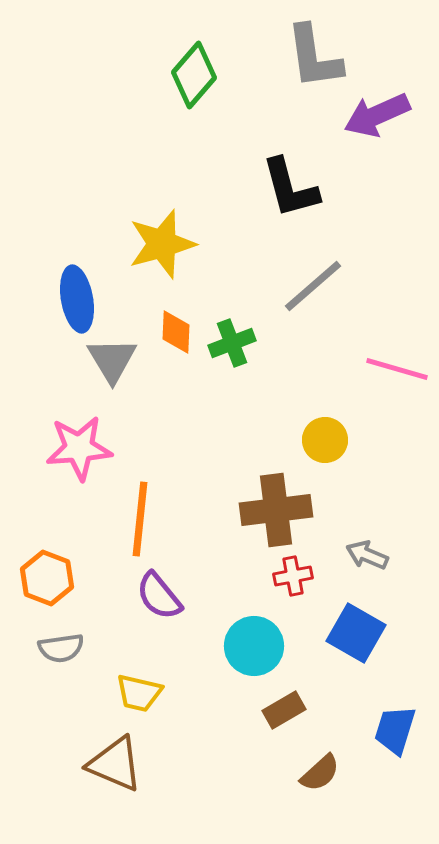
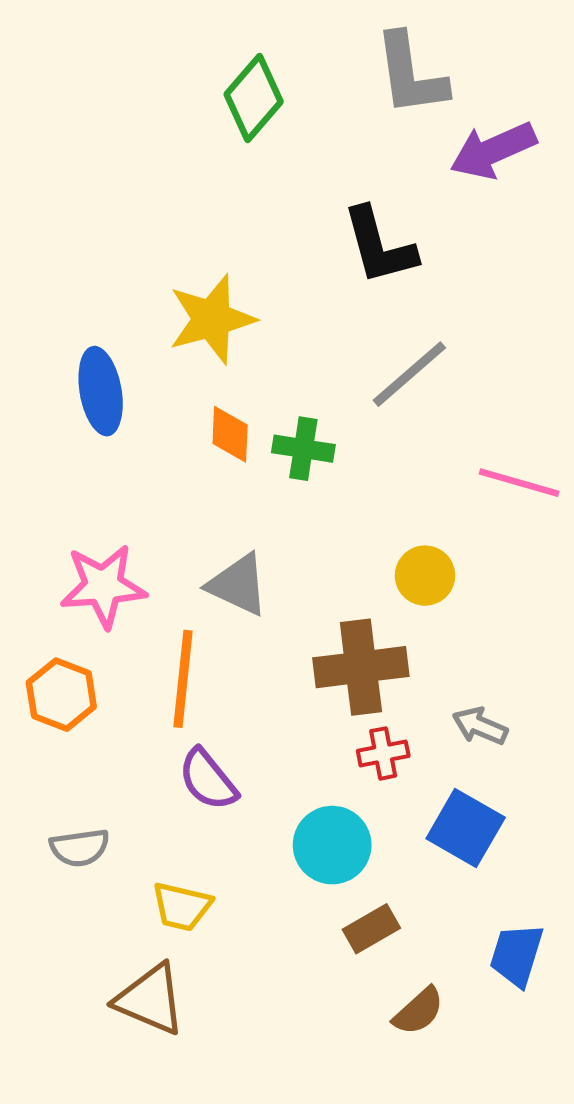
green cross: (232, 343) -> (303, 449), turned 30
gray triangle: (112, 360) -> (238, 585), moved, turned -34
orange hexagon: (47, 578) -> (61, 695), moved

